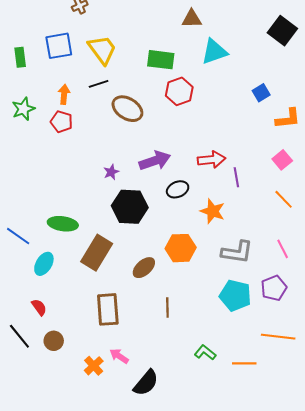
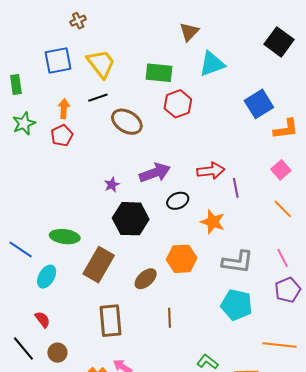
brown triangle: (192, 19) -> (189, 32), turned -45
green rectangle: (20, 57) -> (16, 84), moved
blue square: (261, 93) -> (259, 104), size x1.6
red pentagon: (62, 122) -> (62, 136), turned 30
purple pentagon: (274, 288) -> (288, 290), moved

